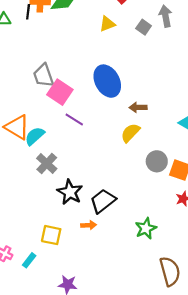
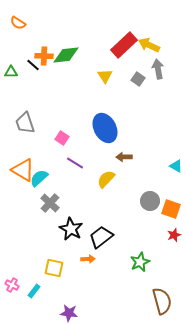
black line: (28, 12) -> (33, 65), turned -56
yellow triangle: (107, 24) -> (105, 76), turned -42
gray trapezoid: (43, 76) -> (25, 123), moved
pink square: (60, 92) -> (62, 138), size x0.6
brown arrow: (138, 107) -> (124, 157), moved
yellow semicircle: (130, 133) -> (106, 179), moved

